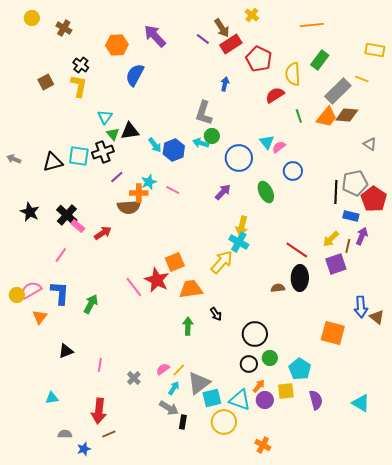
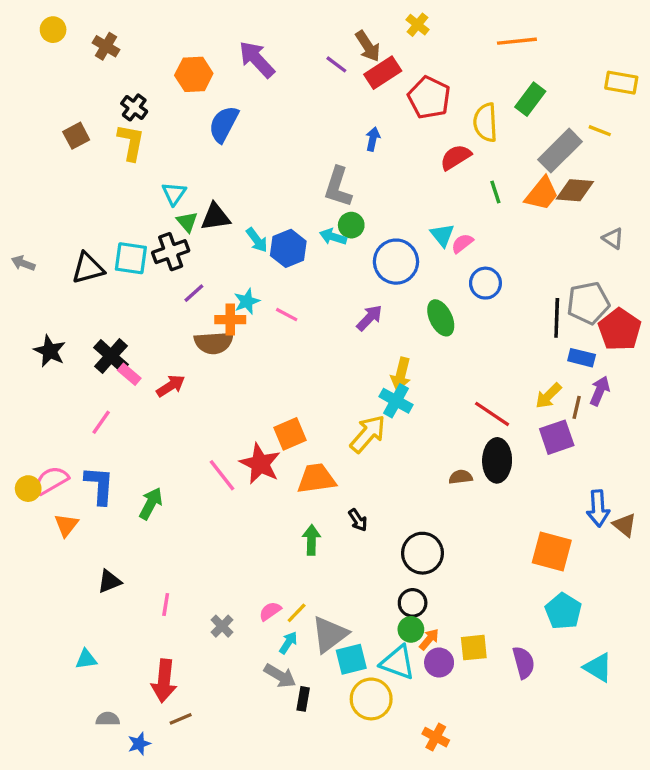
green circle: (270, 358) -> (411, 629), moved
cyan pentagon: (300, 369) -> (563, 611), moved

